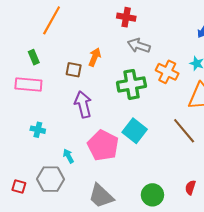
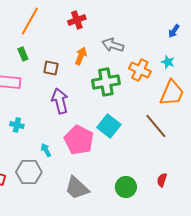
red cross: (126, 17) -> (77, 20), moved, turned -30
green rectangle: (34, 57) -> (23, 54), moved
orange arrow: (95, 57) -> (81, 56), moved

